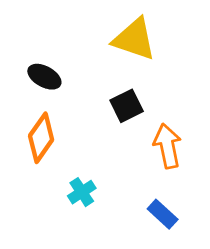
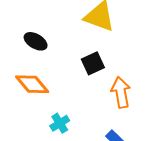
orange diamond: (41, 138) -> (32, 84), turned -76

